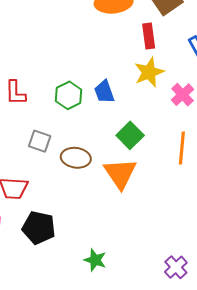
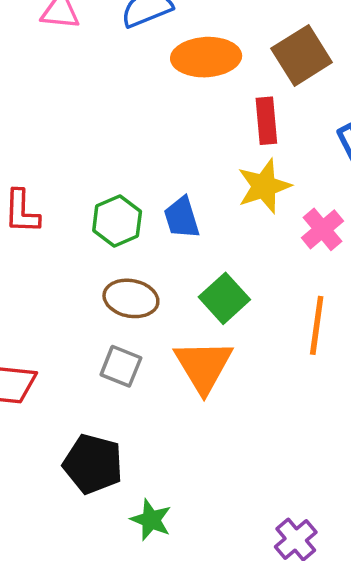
gray square: (40, 141) -> (121, 366), moved
brown ellipse: (76, 158) -> (131, 298), moved
black pentagon: (39, 228) -> (93, 464), moved

